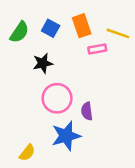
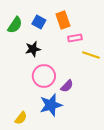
yellow line: (118, 33) -> (91, 55), moved
purple semicircle: (87, 111) -> (67, 86), turned -128

